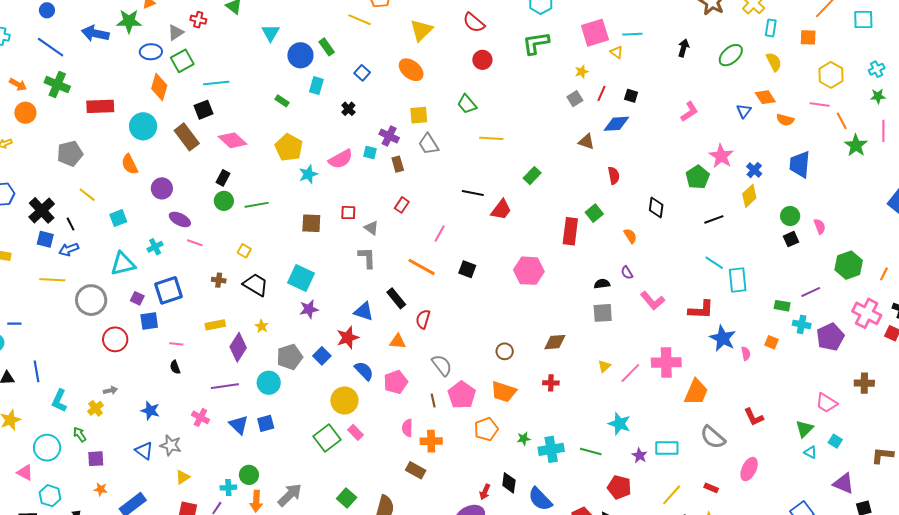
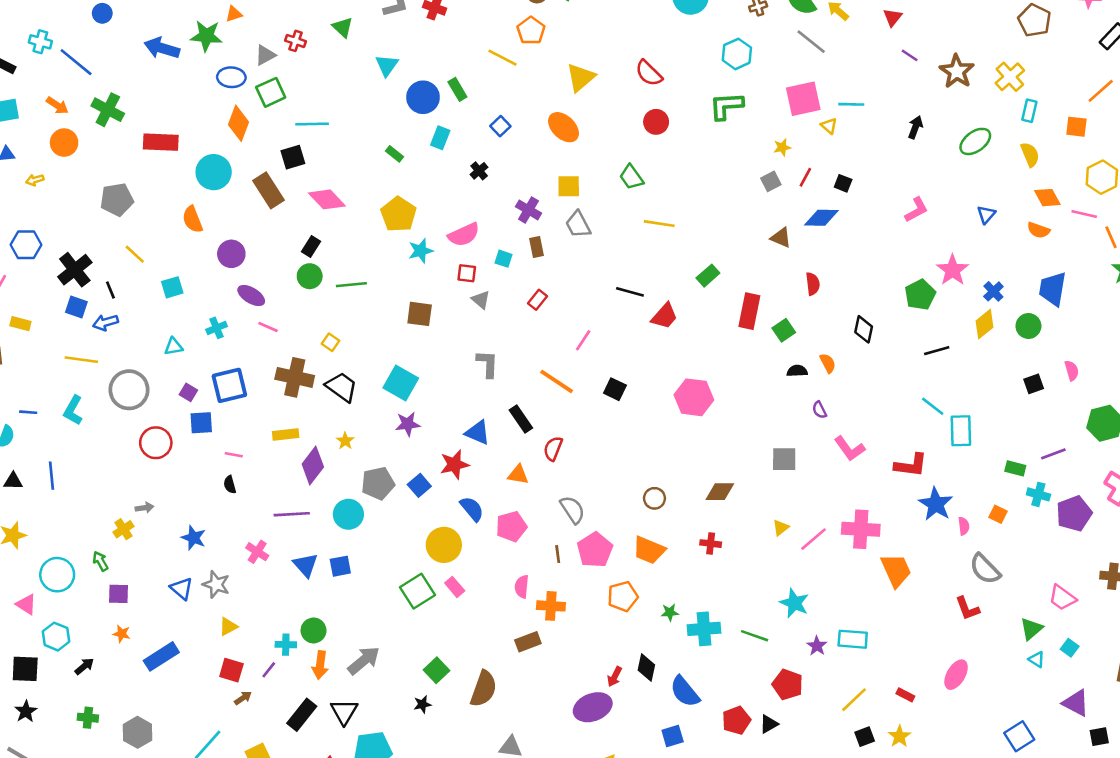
blue line: (51, 47) -> (76, 62), moved
orange diamond: (765, 97) -> (1047, 198), moved
cyan square: (370, 152) -> (504, 259), moved
red square: (348, 213) -> (467, 273), moved
green circle: (790, 216) -> (1028, 326), moved
gray triangle: (371, 228) -> (481, 300), moved
red rectangle: (570, 231) -> (749, 311), moved
cyan triangle: (123, 264) -> (174, 347), size x0.6
brown cross: (219, 280) -> (295, 377), size x2.0
black semicircle: (602, 284) -> (797, 371), moved
orange trapezoid: (696, 392) -> (896, 570), turned -52
cyan L-shape: (59, 401) -> (73, 410), moved
gray semicircle: (713, 437) -> (985, 569), moved
brown rectangle: (416, 470) -> (528, 642), turned -54

